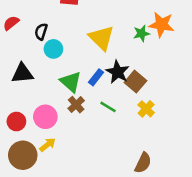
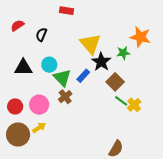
green star: (141, 33) -> (123, 53), moved
cyan circle: (53, 49) -> (49, 65), moved
black star: (118, 72) -> (101, 62), moved
green line: (108, 107) -> (121, 101), moved
yellow cross: (146, 109) -> (134, 105), moved

